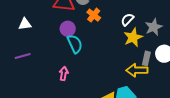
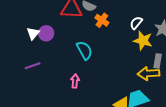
white triangle: (25, 24) -> (33, 33), turned -40
purple circle: (68, 29) -> (46, 33), moved
yellow star: (133, 37) -> (143, 41), turned -30

